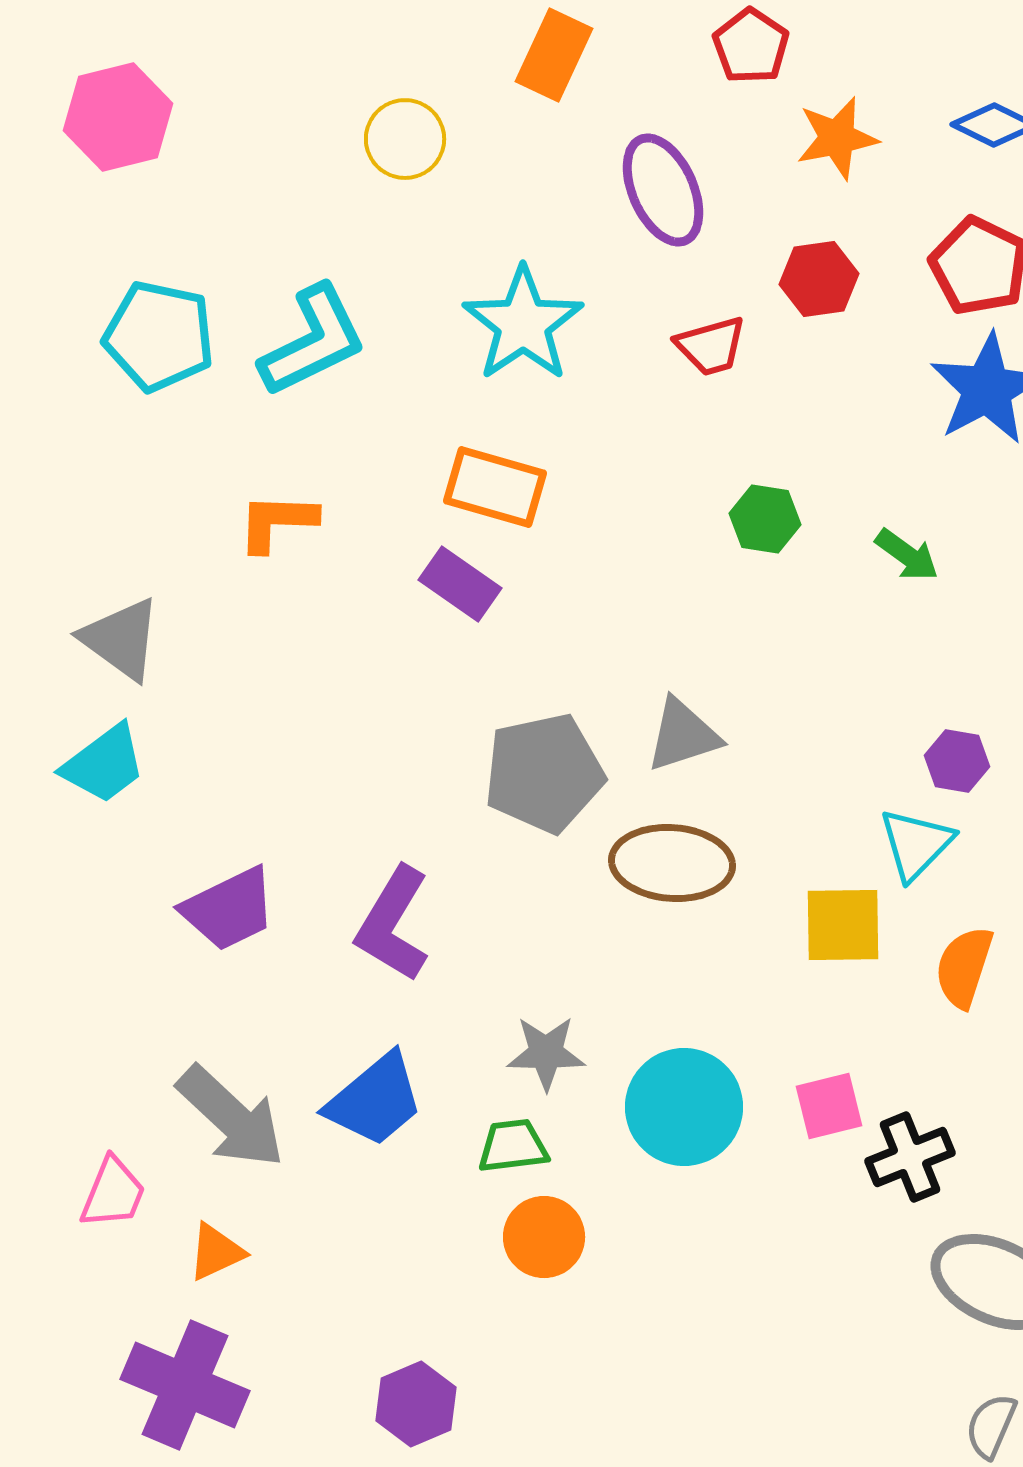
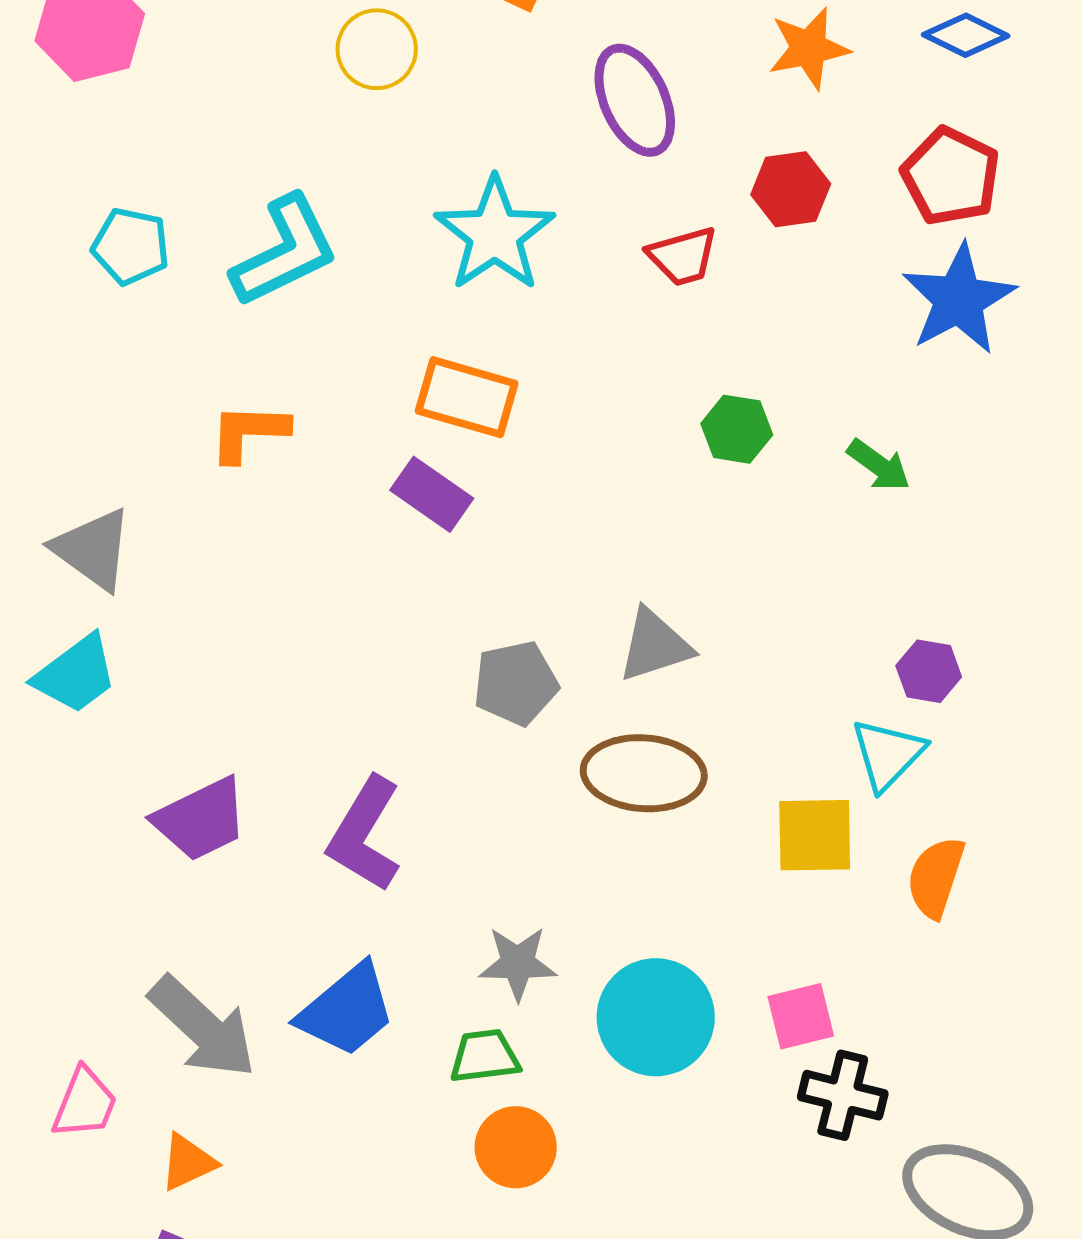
cyan pentagon: (159, 336) -> (131, 246), size x0.7
gray pentagon: (544, 773) -> (516, 683), size x0.7
black cross: (910, 1157) -> (843, 1095), moved, turned 36

